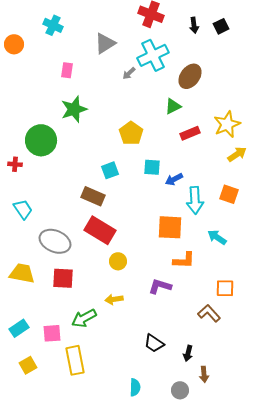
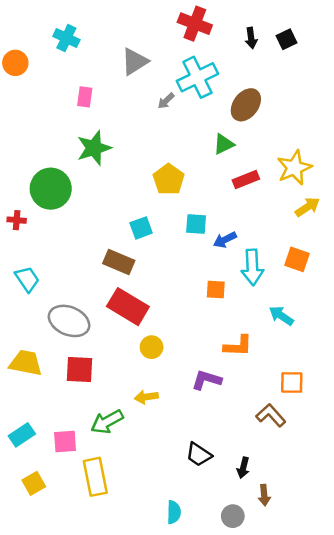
orange square: (170, 227) -> (216, 290), moved, size x0.6

